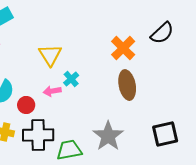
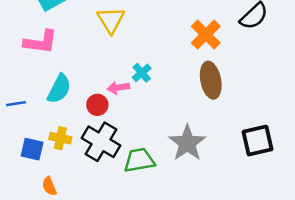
yellow triangle: (50, 55) -> (111, 20), moved
red circle: (26, 105) -> (97, 105), moved
black cross: (38, 135) -> (101, 142), turned 32

